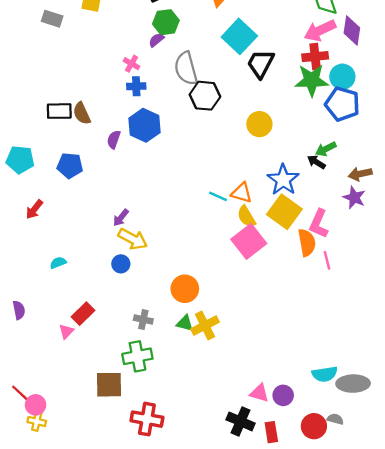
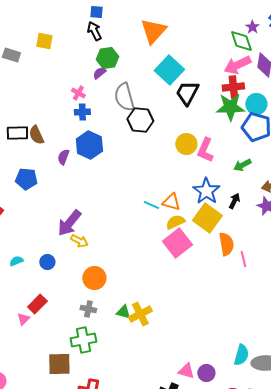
black arrow: (316, 162) -> (234, 201), moved, turned 84
yellow semicircle: (246, 216) -> (175, 222), turned 96
purple arrow: (121, 218) -> (69, 223), size x1.8
pink L-shape: (319, 224) -> (205, 150), moved
yellow arrow: (133, 239) -> (79, 241), size x0.7
blue circle: (121, 264) -> (47, 262), moved
orange circle: (185, 289) -> (94, 278), moved
cyan semicircle: (325, 374) -> (241, 355), turned -65

